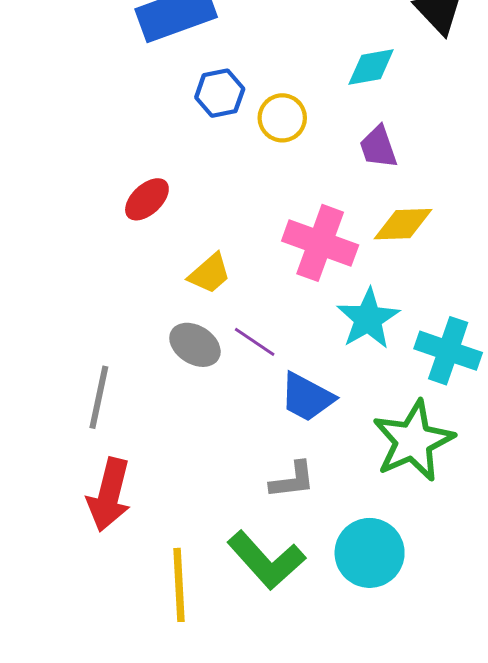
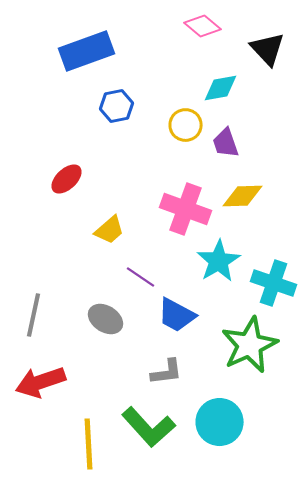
yellow circle: (282, 118) -> (186, 125), moved
gray ellipse: (195, 345) -> (106, 319), moved
red arrow: (109, 495) -> (40, 382), turned 57

